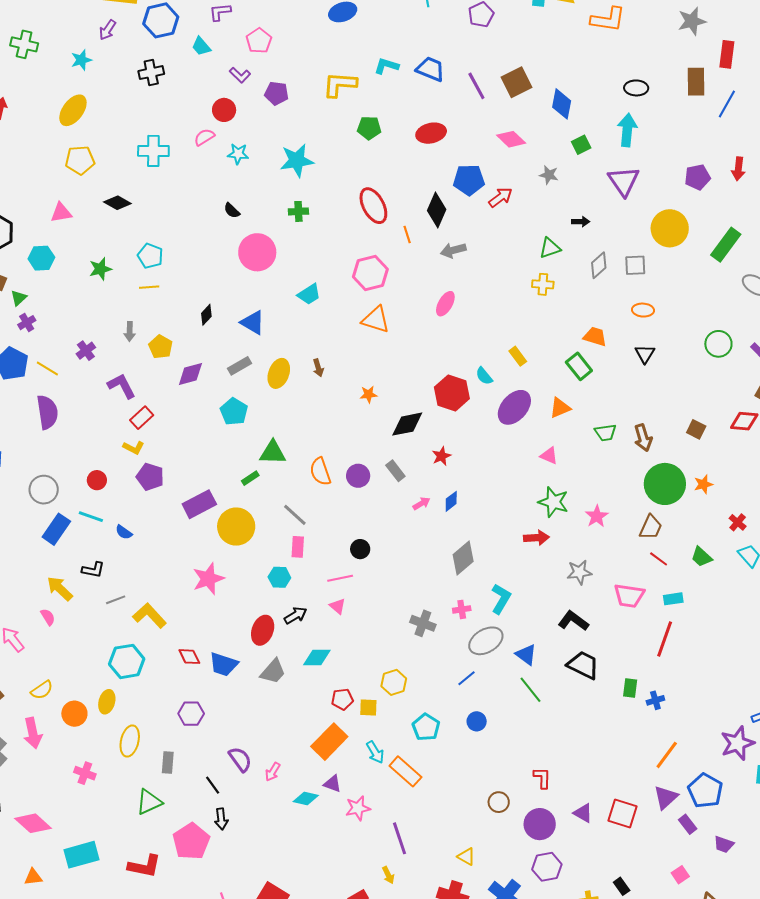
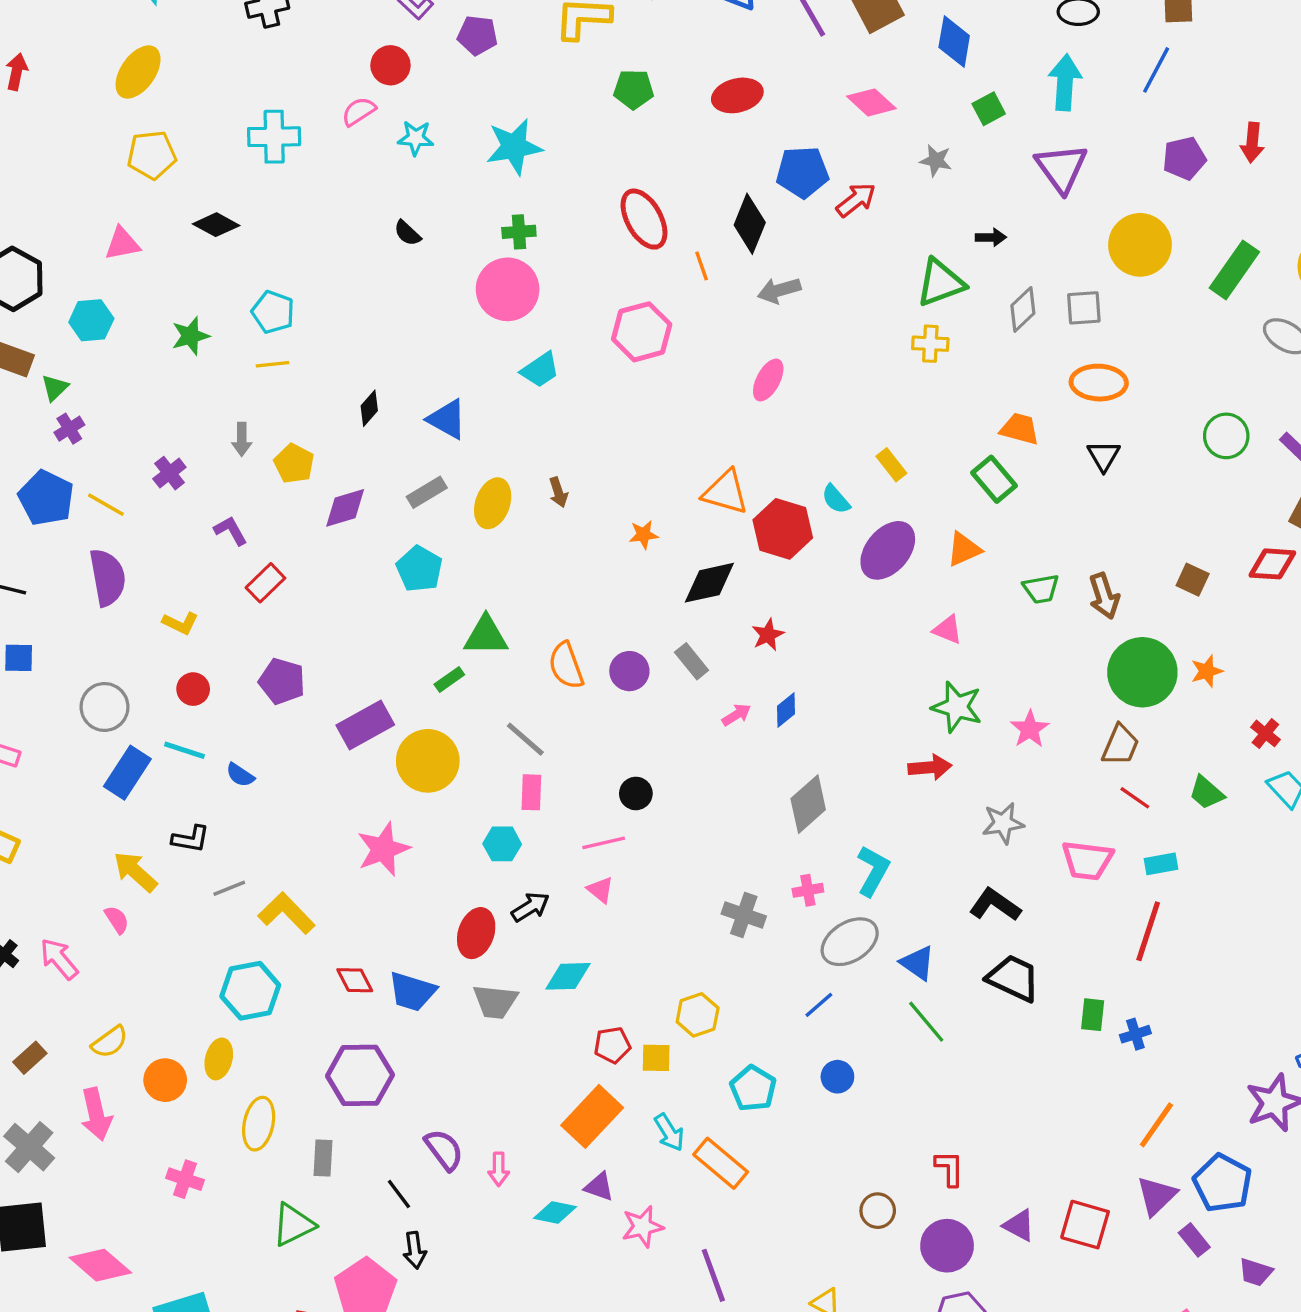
blue line: (727, 104) -> (1156, 70), moved
green triangle: (550, 248) -> (941, 283), size x1.4
pink circle: (257, 252) -> (508, 289), moved
orange ellipse: (643, 310) -> (1099, 383), size x1.5
orange triangle: (376, 320) -> (725, 492), moved
purple L-shape: (122, 386) -> (231, 531), size x0.7
yellow L-shape: (134, 448) -> (180, 623), moved
gray trapezoid: (273, 671) -> (495, 1002), turned 56
purple hexagon: (191, 714) -> (360, 1075), size x1.5
pink arrow: (273, 772) -> (499, 1169), turned -30

